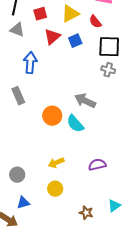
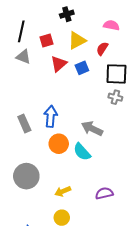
red semicircle: (95, 22) -> (102, 49), turned 72
blue arrow: (30, 63) -> (51, 116), moved
gray circle: (17, 175) -> (26, 176), moved, size x1.6

